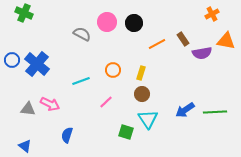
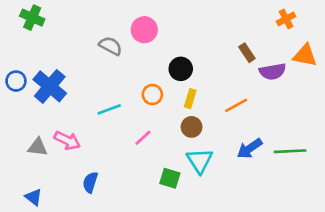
black circle: (134, 23) -> (181, 69), moved
orange line: (157, 44) -> (236, 105), moved

